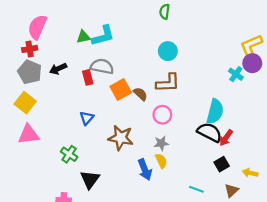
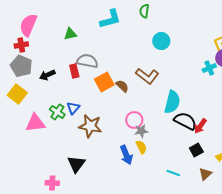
cyan L-shape: (103, 36) -> (110, 19), moved
cyan circle: (168, 51) -> (161, 41), moved
black arrow: (58, 69) -> (47, 75), moved
cyan cross: (236, 74) -> (209, 68), turned 32
brown L-shape: (168, 83) -> (147, 76), turned 40
cyan semicircle: (215, 111) -> (172, 102), moved
pink circle: (162, 115) -> (134, 120), moved
pink triangle: (29, 134) -> (35, 123), moved
brown star: (121, 138) -> (90, 126), moved
green cross: (69, 154) -> (57, 112), moved

